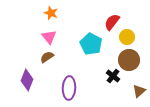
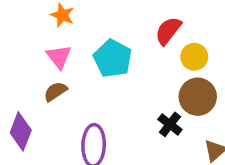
cyan pentagon: (91, 44) -> (113, 59), moved

